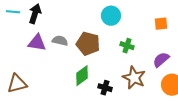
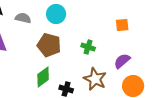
cyan circle: (111, 16) -> (56, 14), moved
gray semicircle: (60, 41) -> (23, 18), moved

